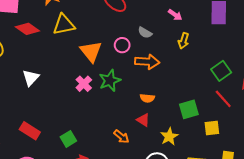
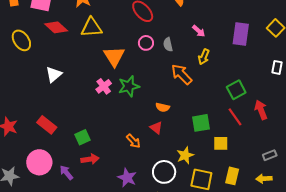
gray semicircle: (145, 33) -> (168, 45), turned 40
pink circle: (122, 45) -> (146, 43), moved
orange arrow: (147, 62) -> (182, 74), moved, turned -145
yellow star: (169, 137) -> (185, 155), moved

